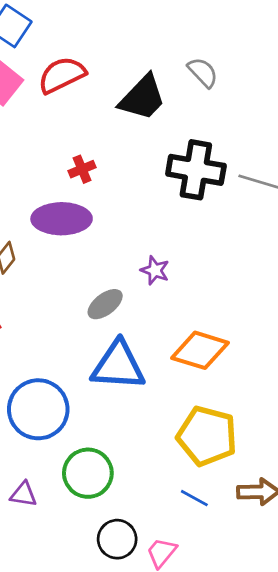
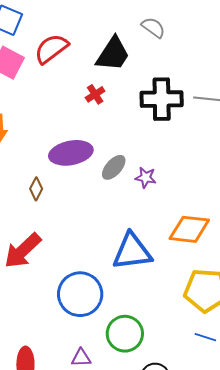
red cross: (82, 169) -> (95, 94), moved
gray ellipse: (105, 304) -> (114, 167), moved

